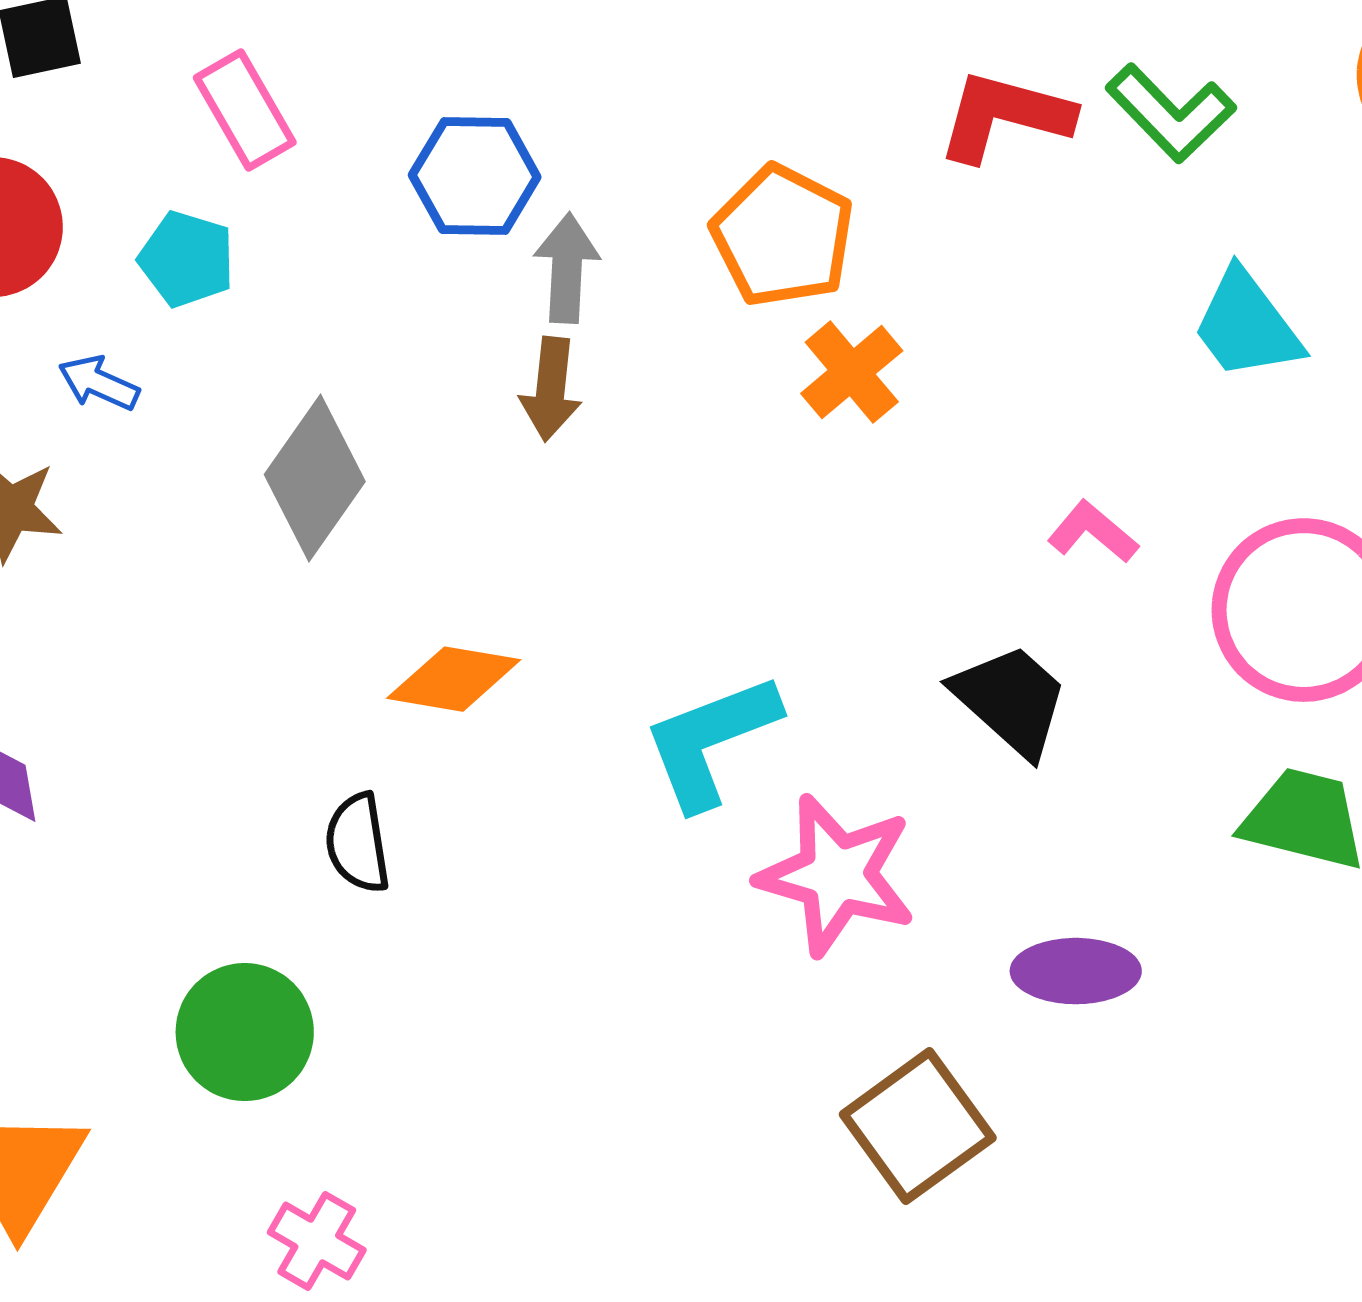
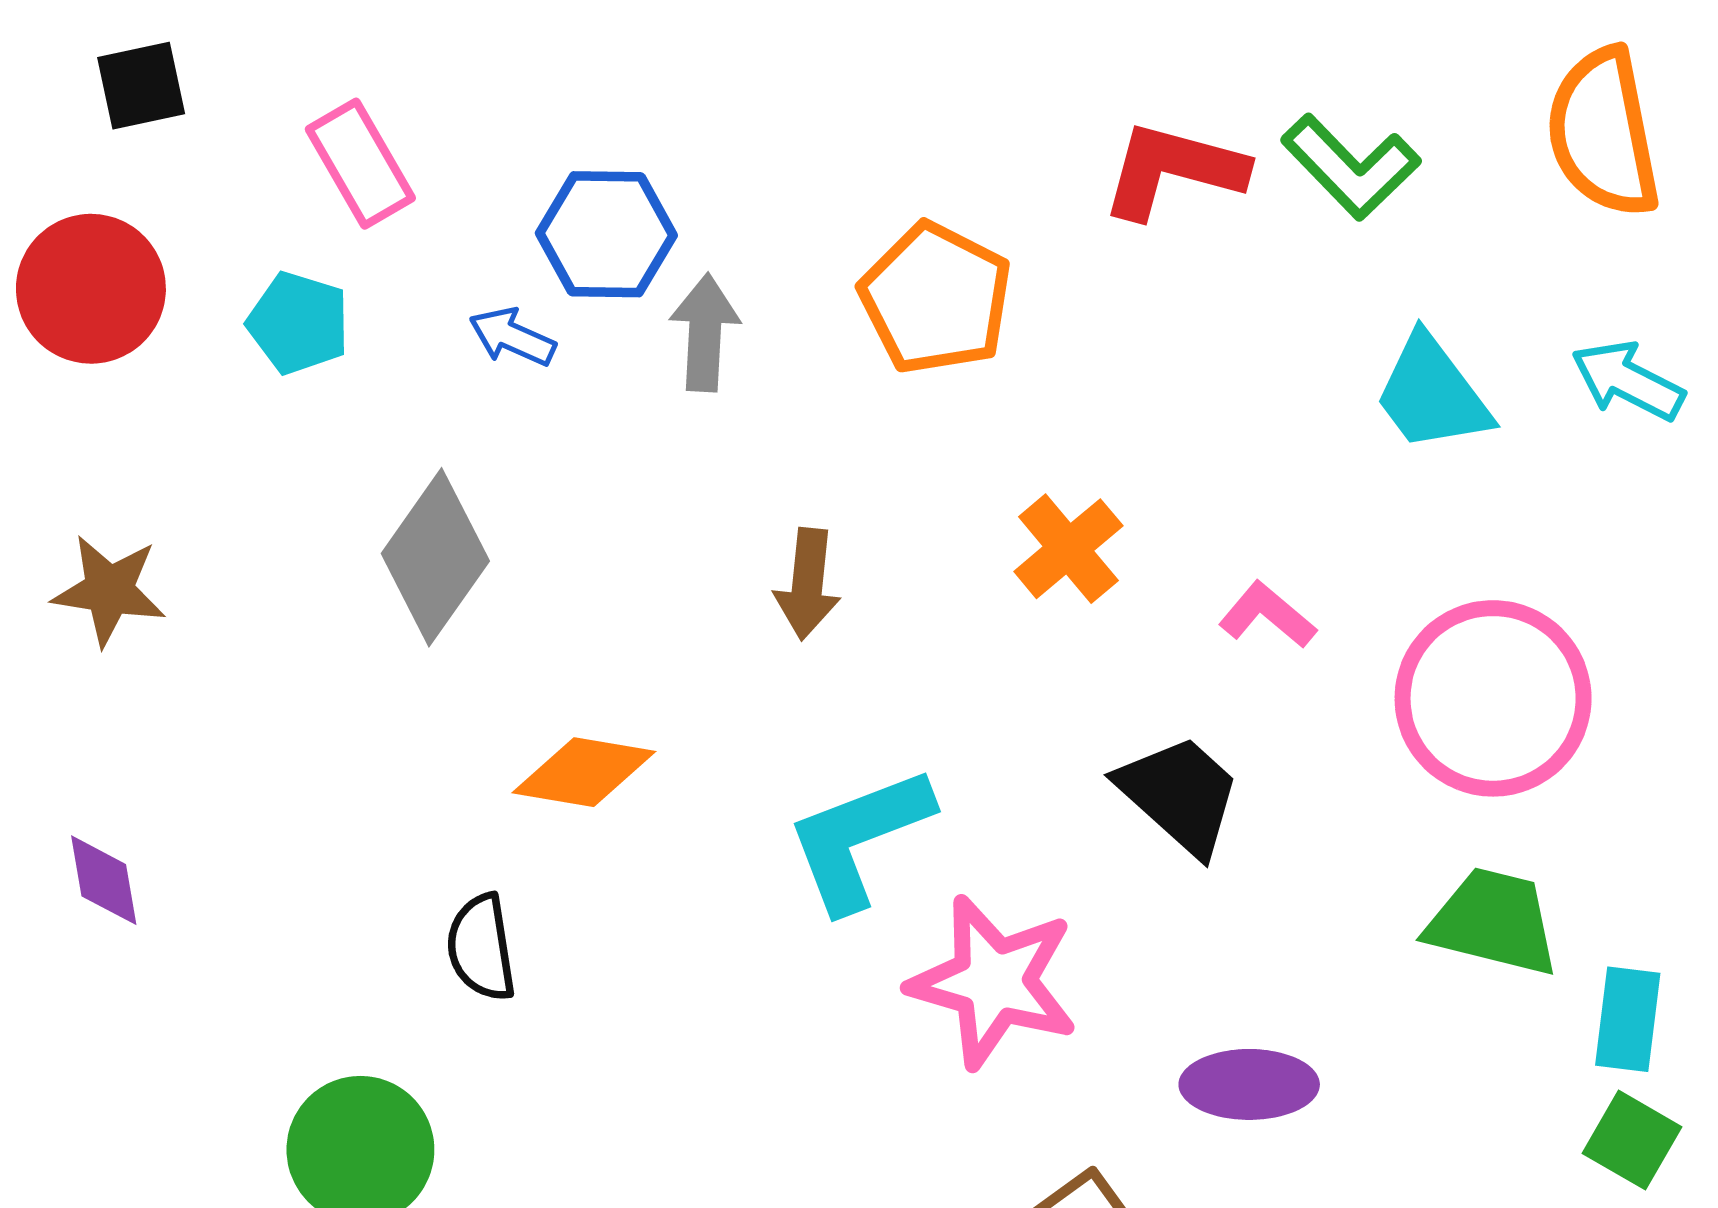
orange cross: (852, 372) -> (1068, 549), moved
blue arrow: (99, 383) -> (512, 337), moved
brown arrow: (551, 389) -> (807, 584), moved

